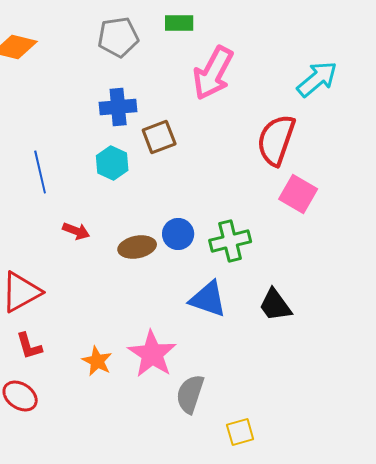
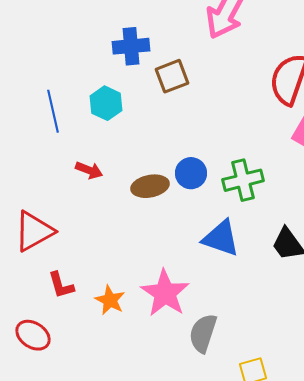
cyan hexagon: (112, 163) -> (106, 103), moved
red L-shape: (29, 346) -> (61, 285), moved

